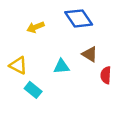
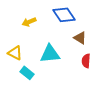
brown triangle: (90, 54) -> (80, 38), moved
cyan triangle: (61, 67) -> (50, 54), size x1.5

